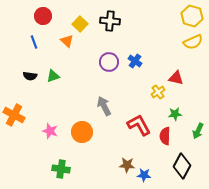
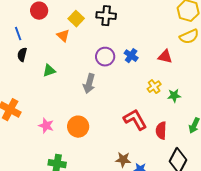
blue line: (34, 42) -> (18, 34), moved
black semicircle: (30, 76) -> (22, 55), moved, turned 96
red triangle: (176, 78) -> (165, 57), moved
gray arrow: (104, 106) -> (89, 84), moved, turned -138
green star: (175, 114) -> (174, 96), moved

